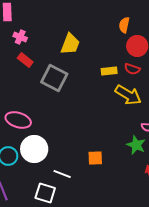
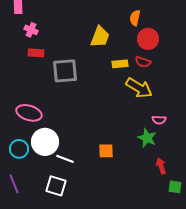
yellow trapezoid: (70, 44) -> (100, 37), moved
red rectangle: (25, 60) -> (36, 53), turned -35
gray square: (54, 78) -> (65, 71), turned -32
white line: (62, 174) -> (65, 159), moved

